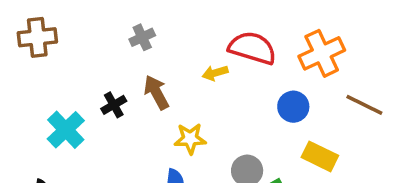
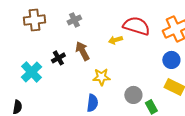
brown cross: (37, 37) -> (34, 20), moved
blue circle: (293, 107) -> (171, 60), moved

